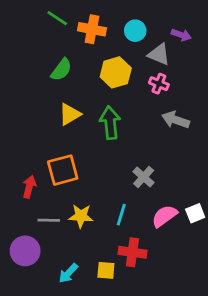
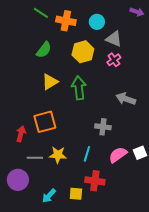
purple arrow: (181, 35) -> (137, 12), moved
pink cross: (159, 84) -> (114, 60), turned 32
gray arrow: (176, 120) -> (126, 99), moved
gray cross: (144, 177) -> (103, 127), turned -35

